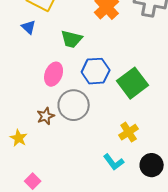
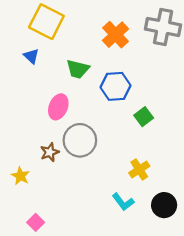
blue hexagon: (96, 71) -> (116, 86), moved
green square: (133, 83) -> (144, 117), size x0.6

